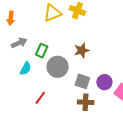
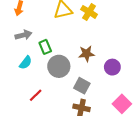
green rectangle: (42, 51) -> (45, 47), turned -56
purple circle: (104, 82) -> (112, 67), moved

